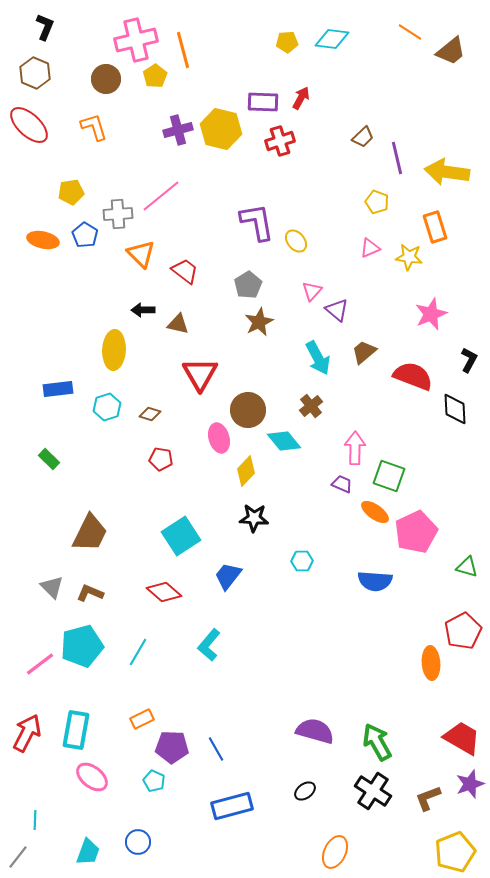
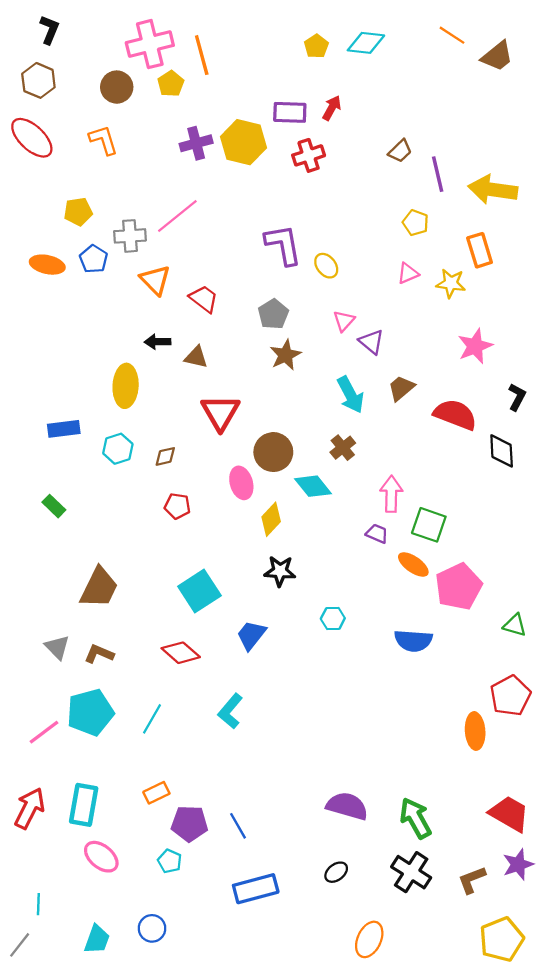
yellow pentagon: (287, 42) -> (316, 46), turned -30
brown diamond: (150, 414) -> (165, 456), turned -30

